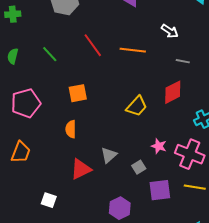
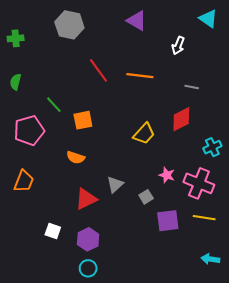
white arrow: (170, 31) -> (178, 46), moved, turned 78
green line: (50, 54) -> (54, 105), moved
orange semicircle: (71, 129) -> (76, 157), turned -72
purple hexagon: (120, 208) -> (88, 239), moved

